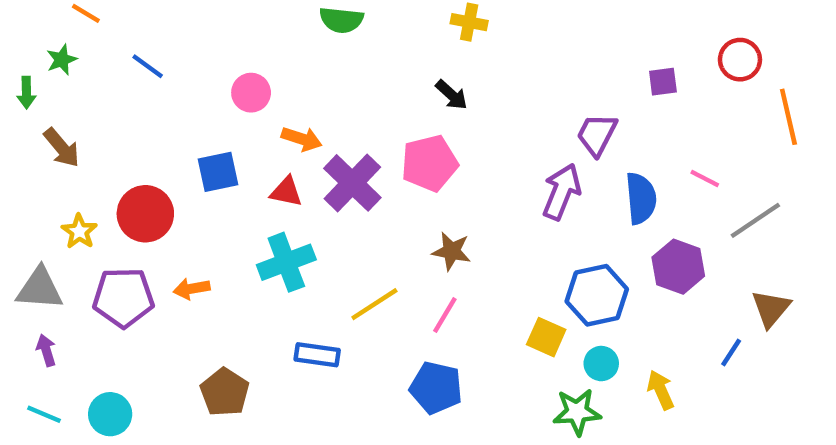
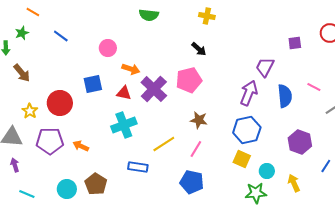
purple hexagon: (678, 267) -> (300, 142), moved
orange arrow: (192, 289) -> (81, 146), moved, turned 35
blue hexagon: (597, 295) -> (247, 130), moved
cyan line: (44, 414) -> (27, 194), moved
cyan circle: (110, 414) -> (67, 189), moved

